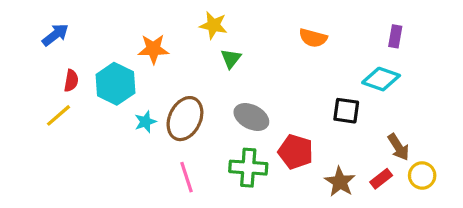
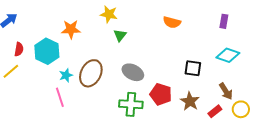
cyan diamond: (381, 79) -> (228, 55), moved
pink line: (187, 177) -> (60, 97), moved
brown star: (340, 182) -> (190, 101), moved

